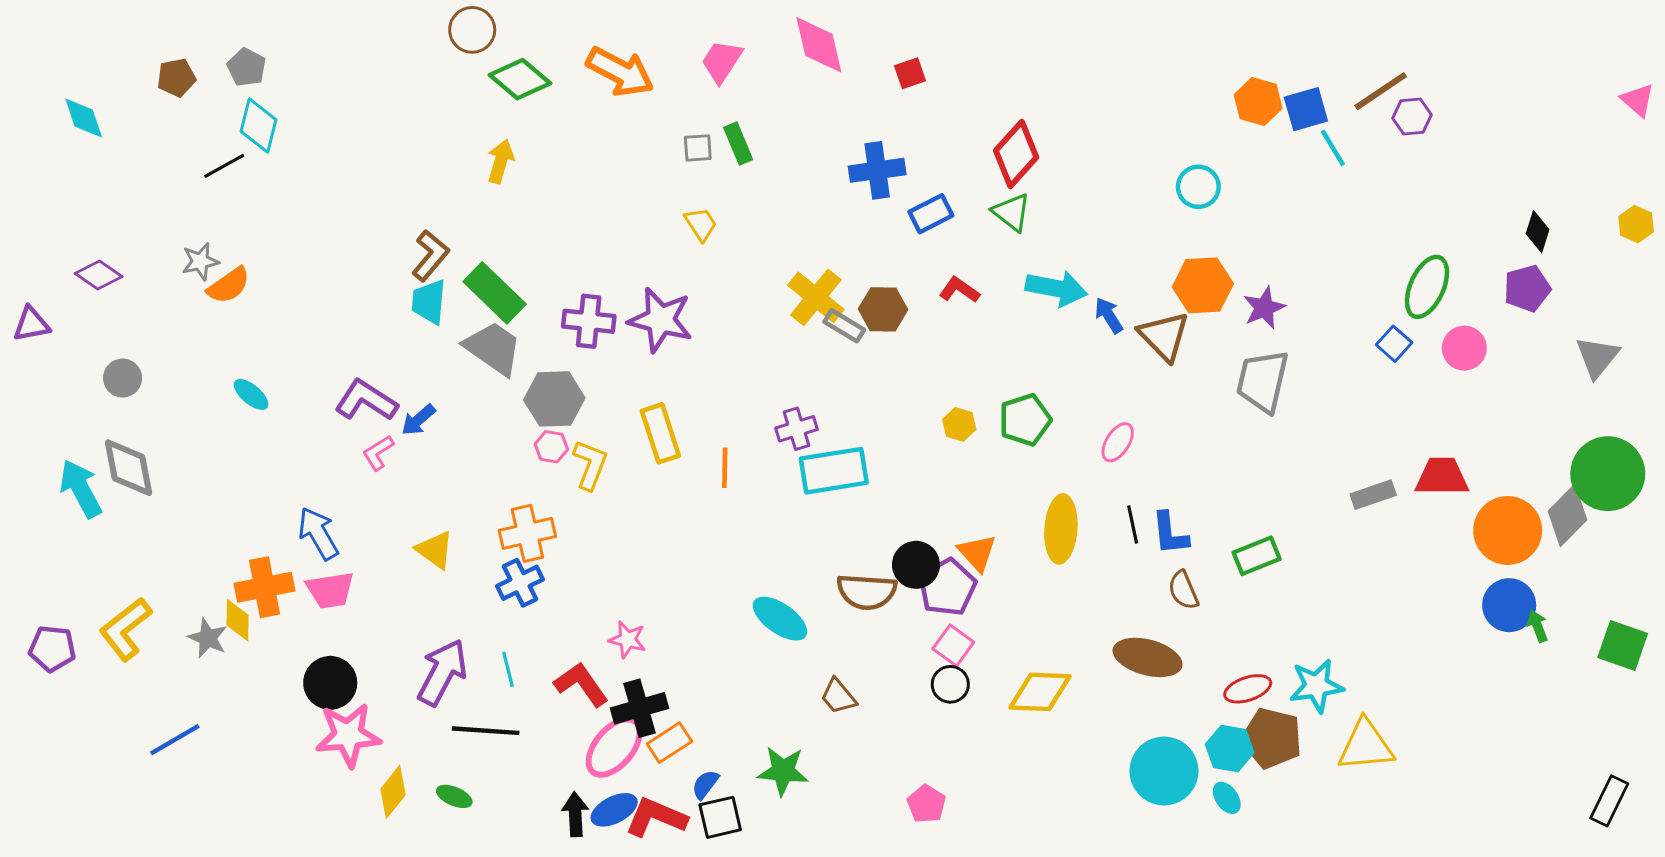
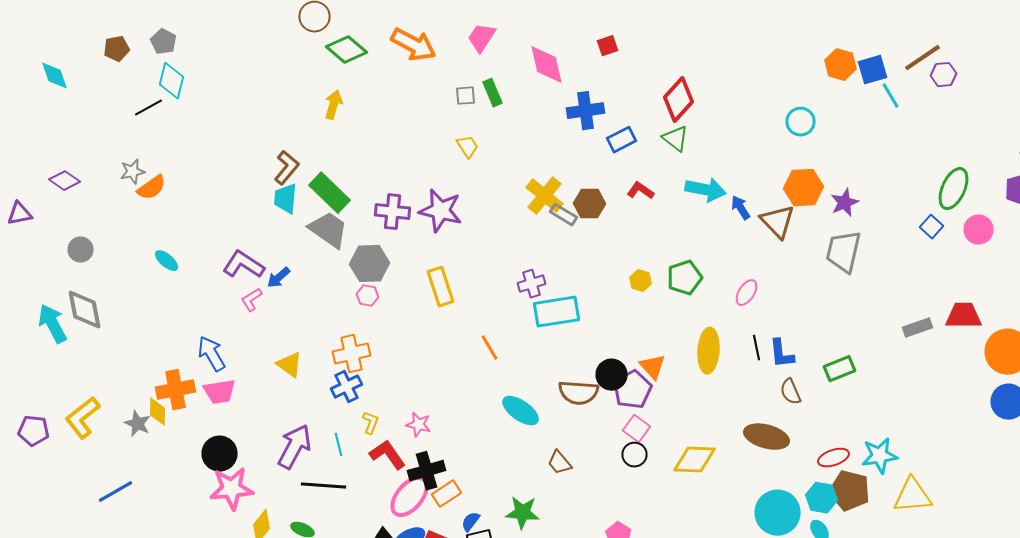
pink diamond: (819, 45) -> (546, 65), moved
yellow L-shape: (590, 465) -> (370, 423), moved, size x0.7
orange line: (725, 468) -> (490, 348), moved, turned -32

